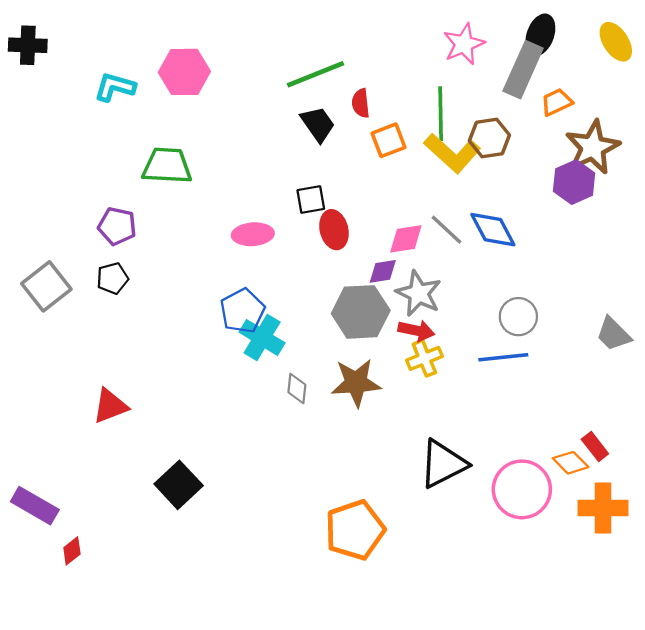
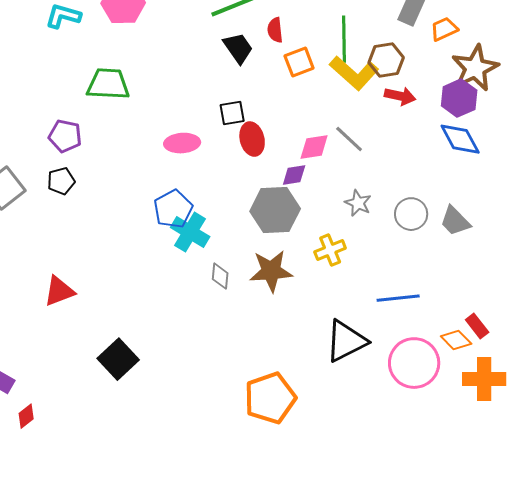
blue diamond: (493, 230) -> (460, 139), moved
gray star: (419, 293) -> (358, 203), moved, size x0.7
red arrow: (416, 331) -> (400, 96), moved
gray trapezoid: (613, 334) -> (455, 221), moved
blue line: (503, 357) -> (398, 298), moved

